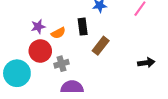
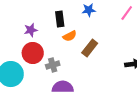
black rectangle: (83, 27) -> (60, 19), moved
orange semicircle: (58, 33) -> (70, 36), moved

